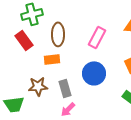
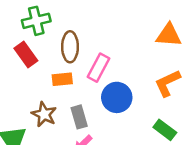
pink rectangle: (97, 37) -> (99, 68), moved
brown star: (38, 86) -> (44, 114), turned 30

